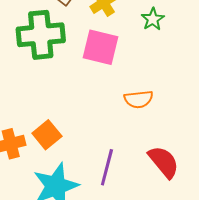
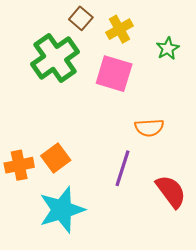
green cross: (41, 35) -> (55, 58), turned -33
purple line: (107, 167) -> (122, 168), moved

